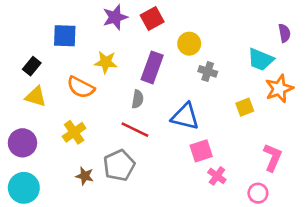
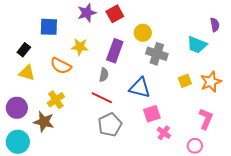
gray cross: (208, 71) -> (157, 54), size x1.5
orange star: (279, 89) -> (211, 82), moved
gray pentagon: (119, 165) -> (110, 125), moved
brown star: (85, 176) -> (44, 122), moved, size x1.5

